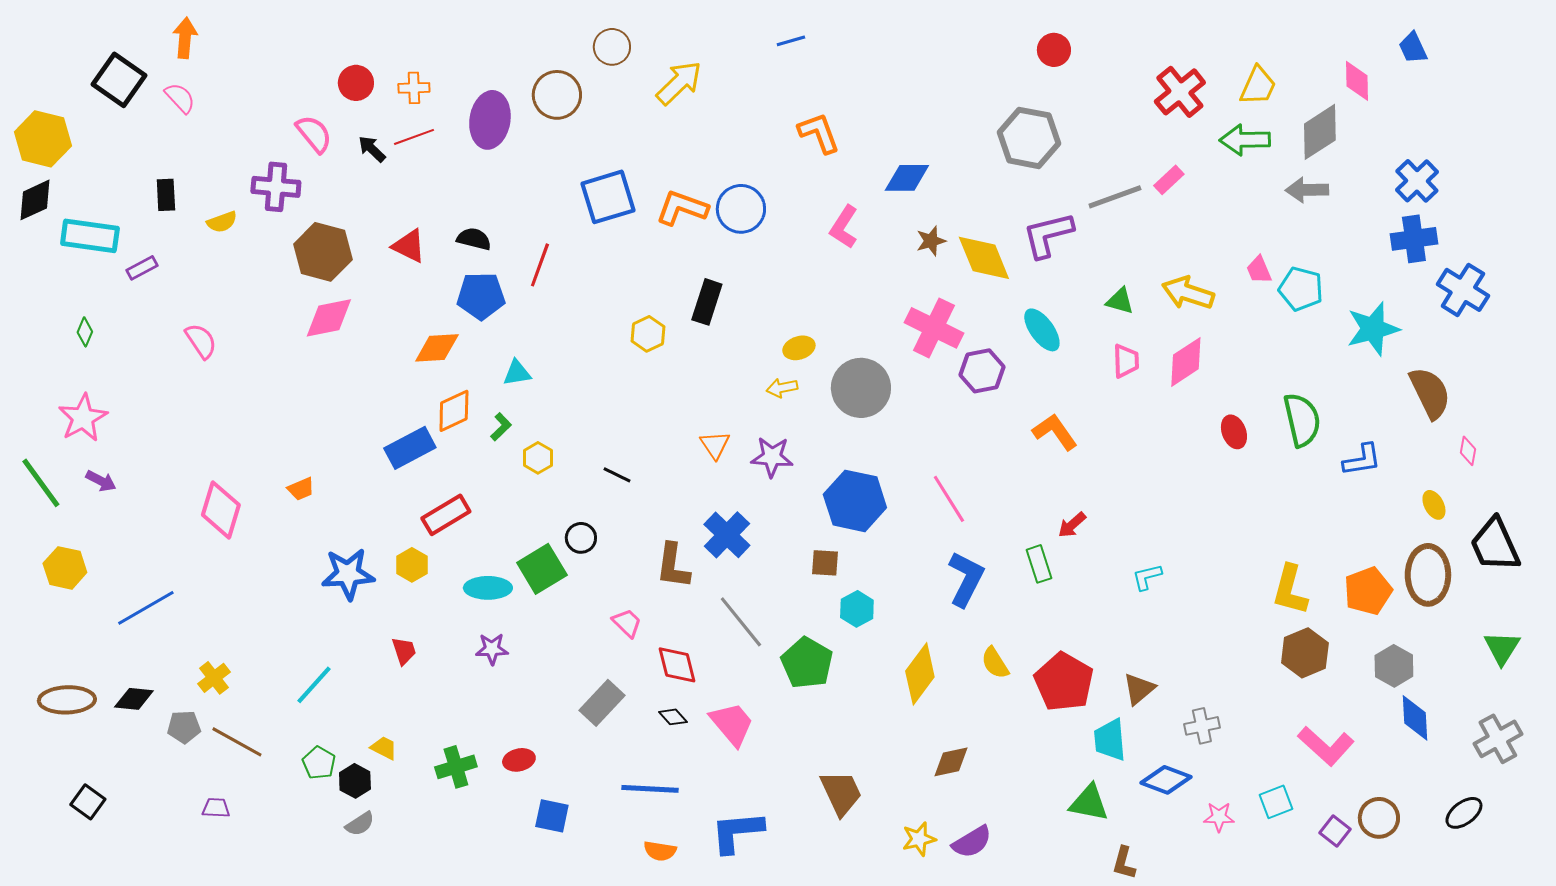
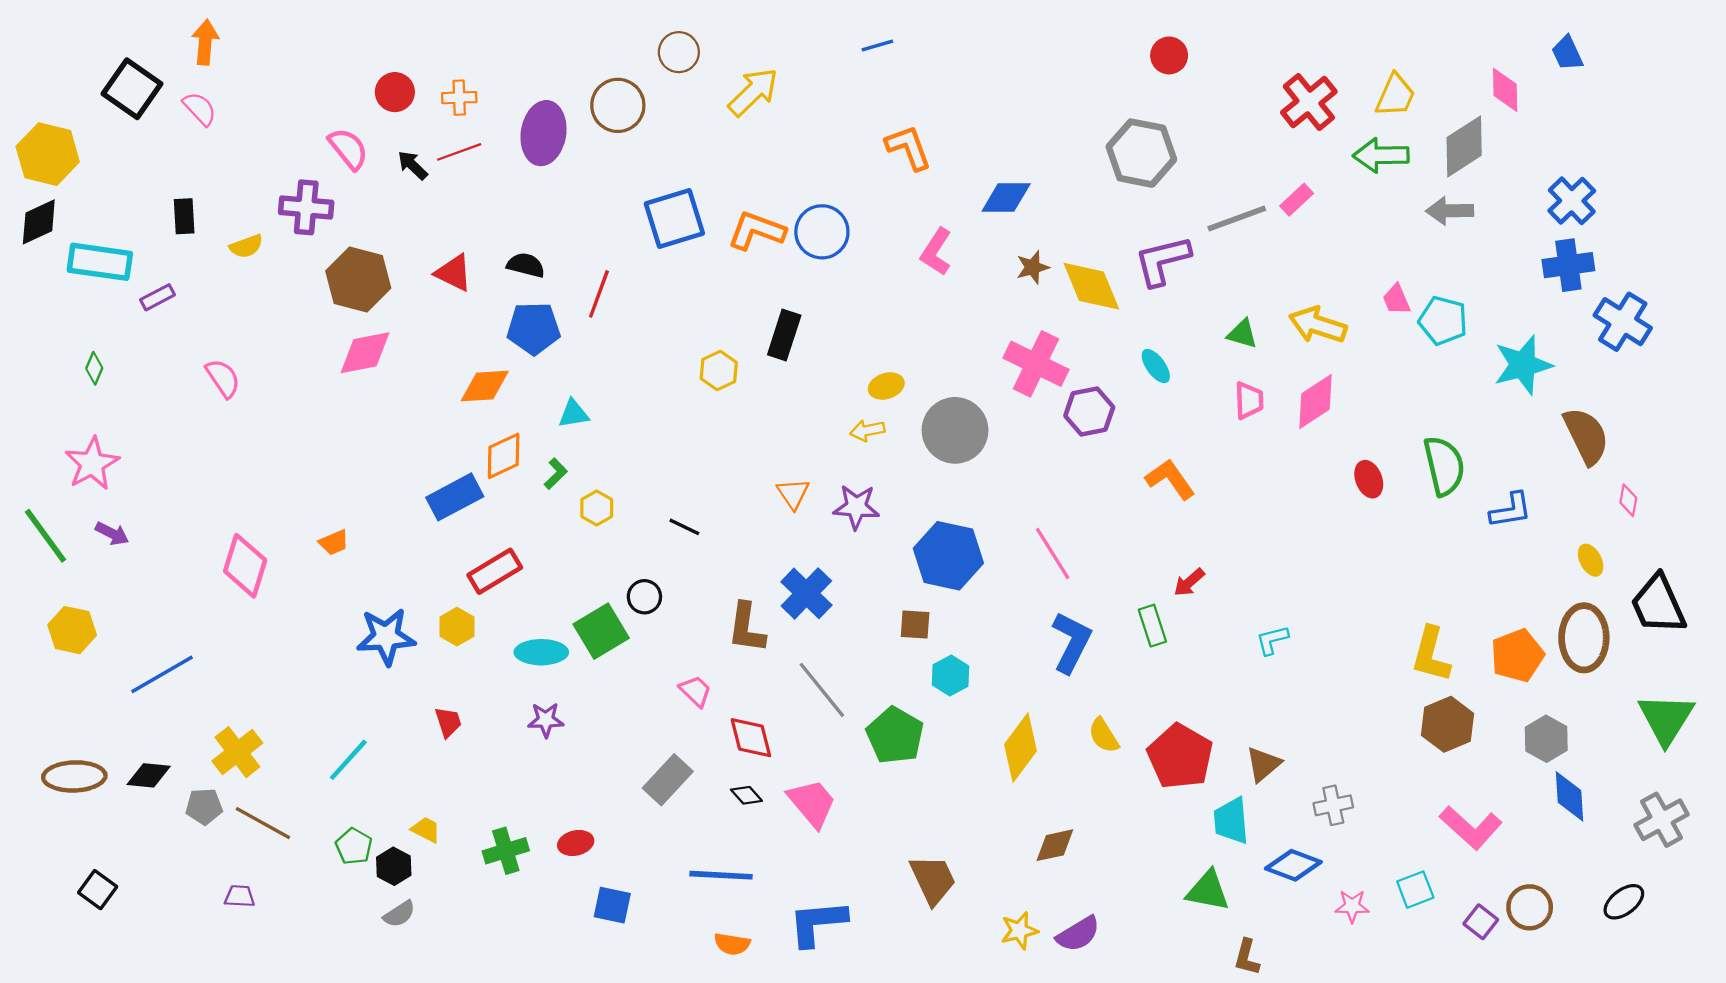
cyan ellipse: (1042, 330) -> (1156, 366), size x0.7
green triangle: (1502, 648) -> (1666, 719), size x1.4
yellow cross: (214, 678) -> (237, 752), size x1.4

